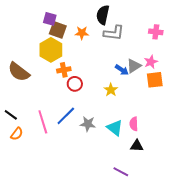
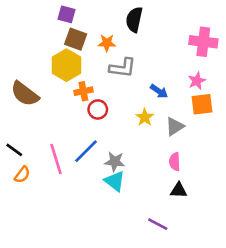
purple square: (50, 19) -> (66, 14), moved
pink cross: (156, 32) -> (203, 42), size x1.5
gray L-shape: (114, 33) -> (123, 68), moved
gray triangle: (134, 66) -> (175, 126), moved
cyan triangle: (115, 128) -> (115, 181), moved

